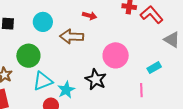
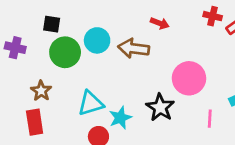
cyan circle: (43, 22) -> (97, 40), moved
green circle: (28, 56) -> (65, 52), moved
pink line: (141, 90) -> (210, 119), moved

